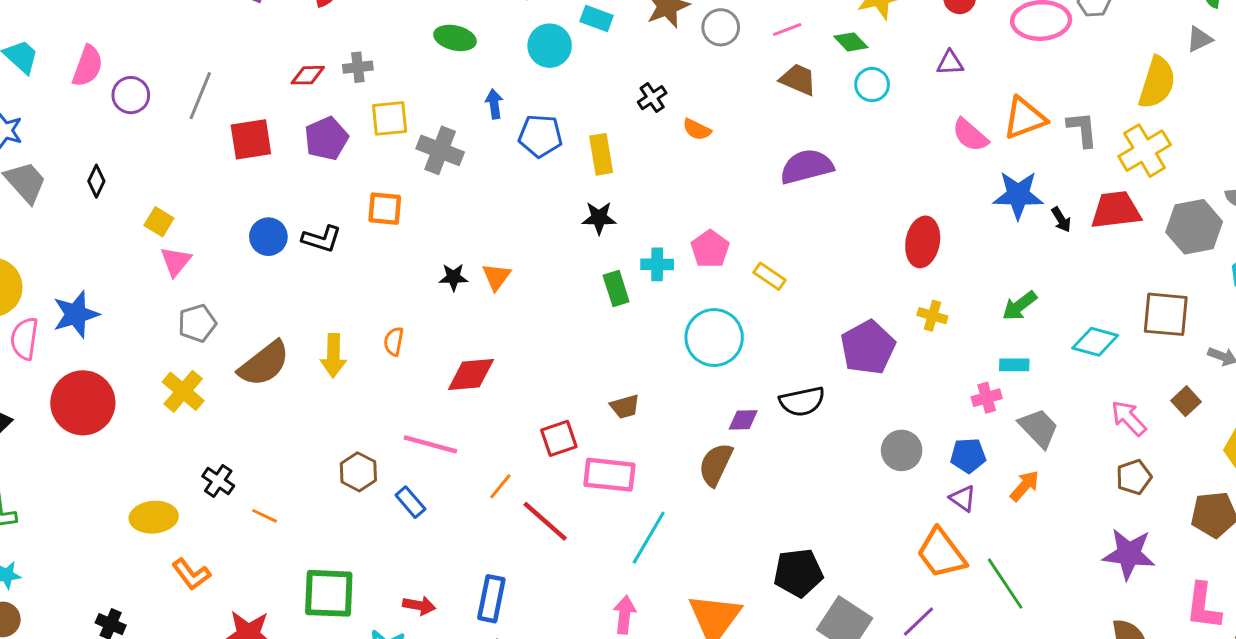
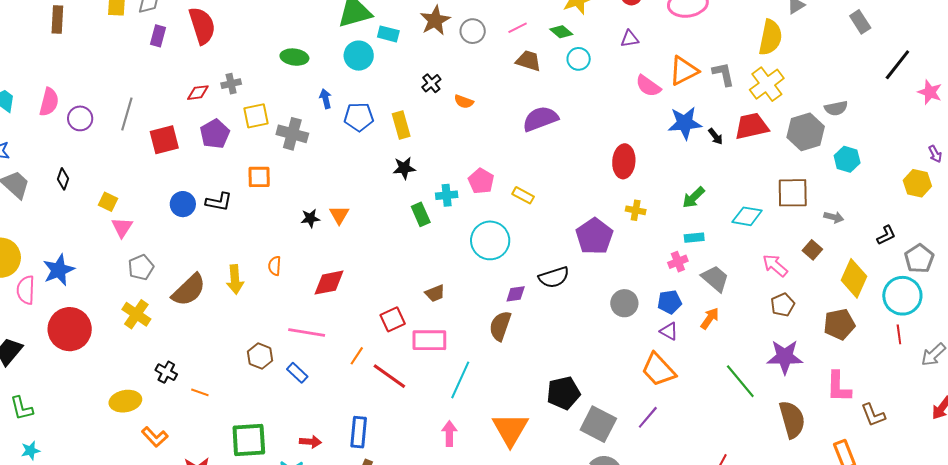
green line: (1005, 584) -> (740, 381), moved

